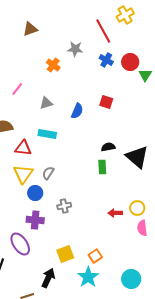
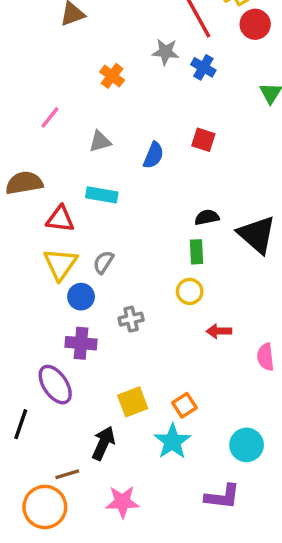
gray star: (75, 49) -> (165, 52), moved
red circle: (130, 62) -> (255, 24), moved
yellow circle: (137, 208) -> (190, 291), moved

